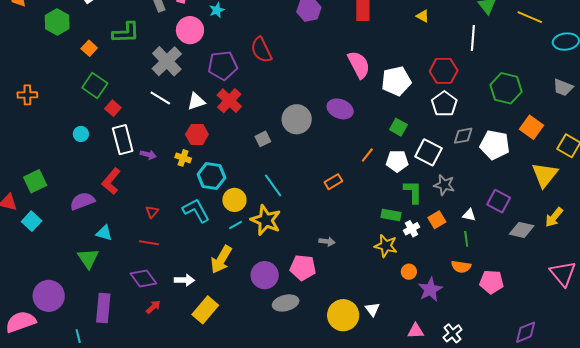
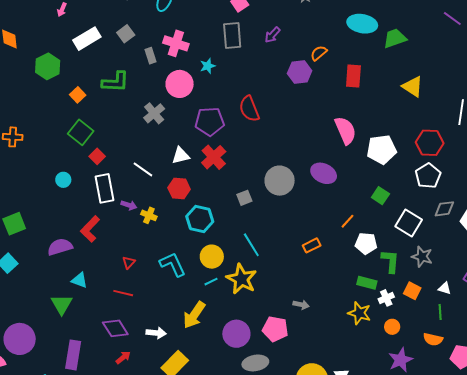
yellow triangle: (423, 16) -> (413, 87), size x1.6
gray cross: (167, 61) -> (154, 113), size x0.7
white line: (160, 98) -> (143, 169), moved
yellow cross: (183, 158) -> (149, 215), moved
white pentagon: (397, 161) -> (366, 243), moved
cyan hexagon: (211, 176) -> (200, 219), moved
orange square: (437, 220) -> (412, 291), turned -36
orange circle: (409, 272) -> (392, 327), moved

